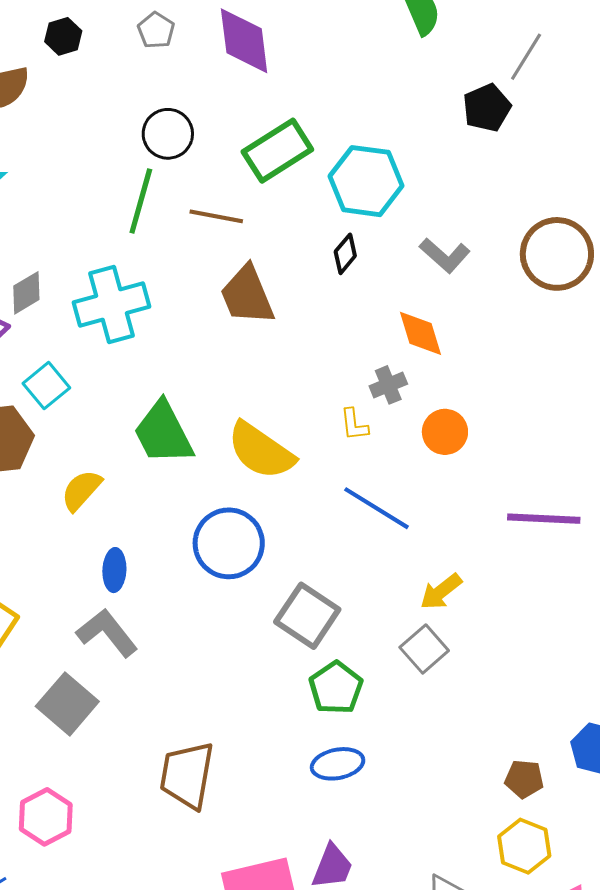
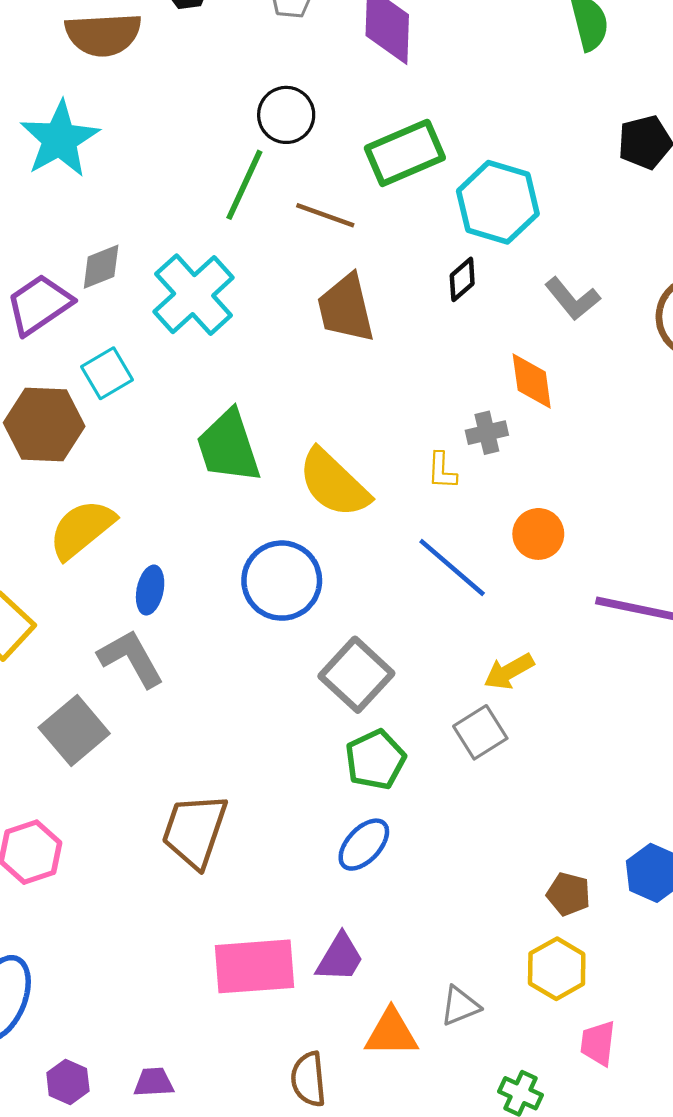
cyan cross: (111, 304) -> (194, 295), turned -36
orange circle: (445, 432) -> (538, 534), moved
yellow semicircle: (81, 490) -> (82, 529), moved, size x1.4
blue ellipse: (338, 764) -> (364, 845), turned -45

